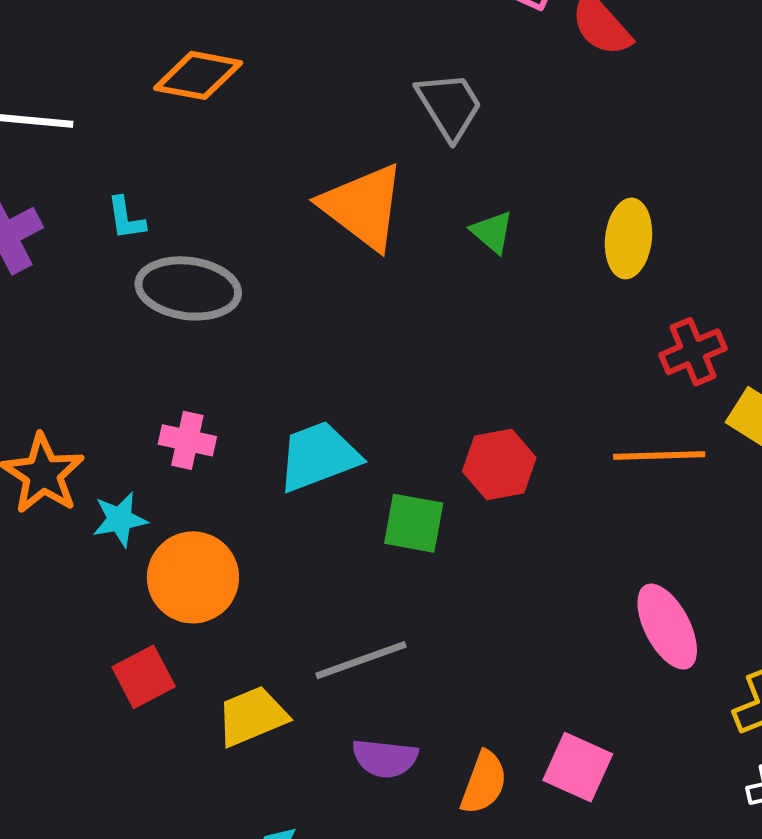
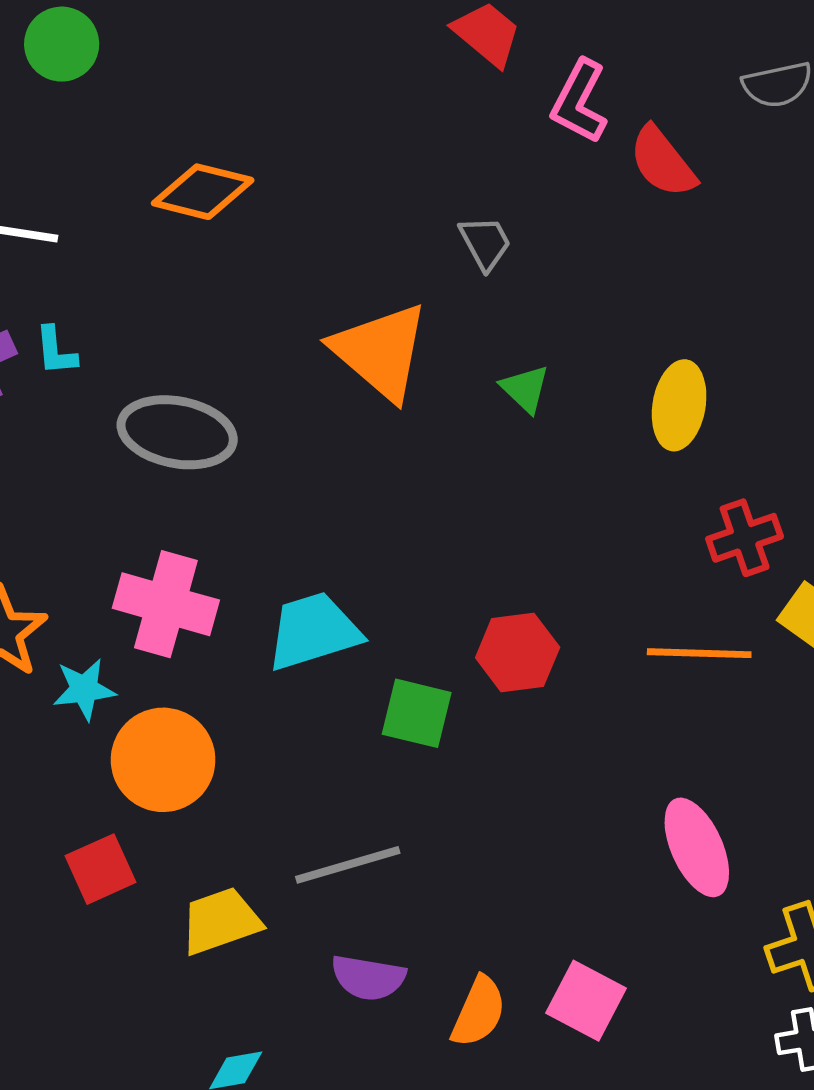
gray trapezoid: (449, 106) -> (485, 243), size x0.7
cyan L-shape: (126, 218) -> (56, 351), moved
pink cross: (187, 440) -> (166, 604), size x1.6

